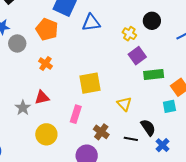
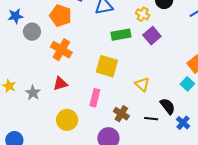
orange cross: (46, 64) -> (61, 50), size x1.5
green rectangle: (154, 74) -> (121, 35), moved
yellow square: (90, 83) -> (107, 66), turned 30
cyan square: (169, 106) -> (187, 84), turned -32
gray star: (23, 108) -> (33, 93), moved

